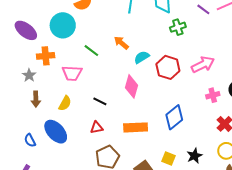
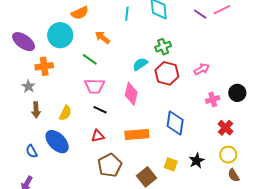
green cross: (178, 27) -> (163, 47), moved
orange arrow: (121, 43) -> (102, 37), moved
pink arrow: (203, 64) -> (202, 69), size x0.7
pink trapezoid: (72, 73) -> (95, 86), moved
blue diamond: (174, 117) -> (175, 123), turned -40

